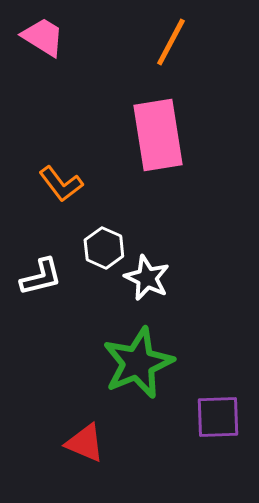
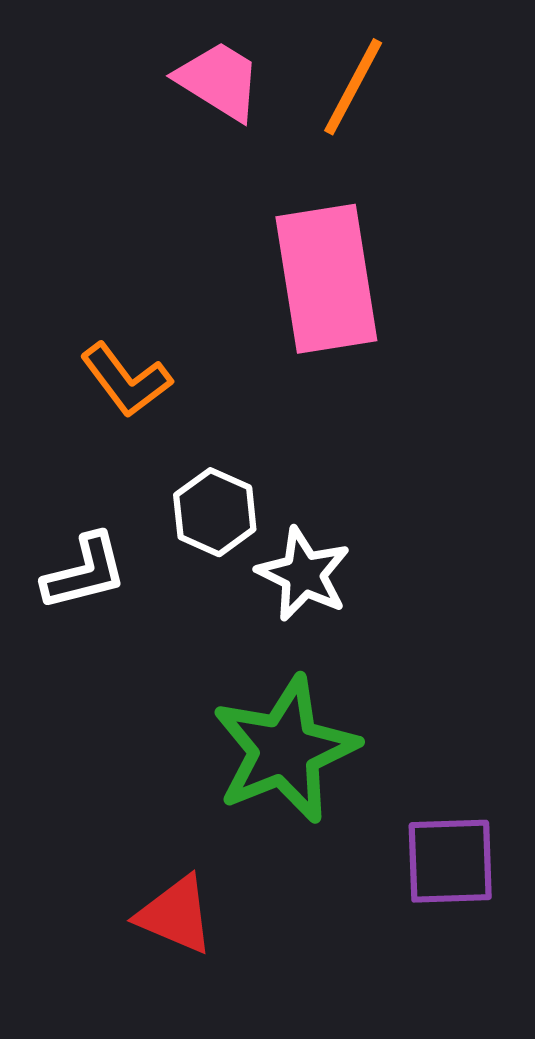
pink trapezoid: (43, 37) -> (219, 81), moved

